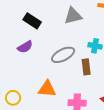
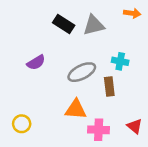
black rectangle: (32, 21) -> (64, 24), moved
orange triangle: (47, 89) -> (76, 109), moved

